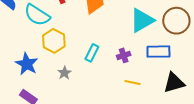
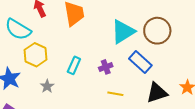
blue rectangle: (158, 52) -> (140, 62), turned 45

